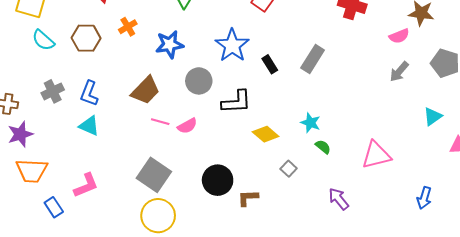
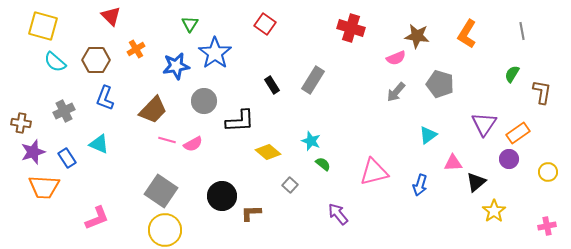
blue star: (232, 45) -> (215, 53), moved
blue L-shape: (89, 93) -> (105, 98), moved
pink L-shape: (86, 185) -> (97, 218), moved
blue arrow: (424, 198) -> (420, 185), moved
blue rectangle: (54, 207) -> (67, 158), moved

